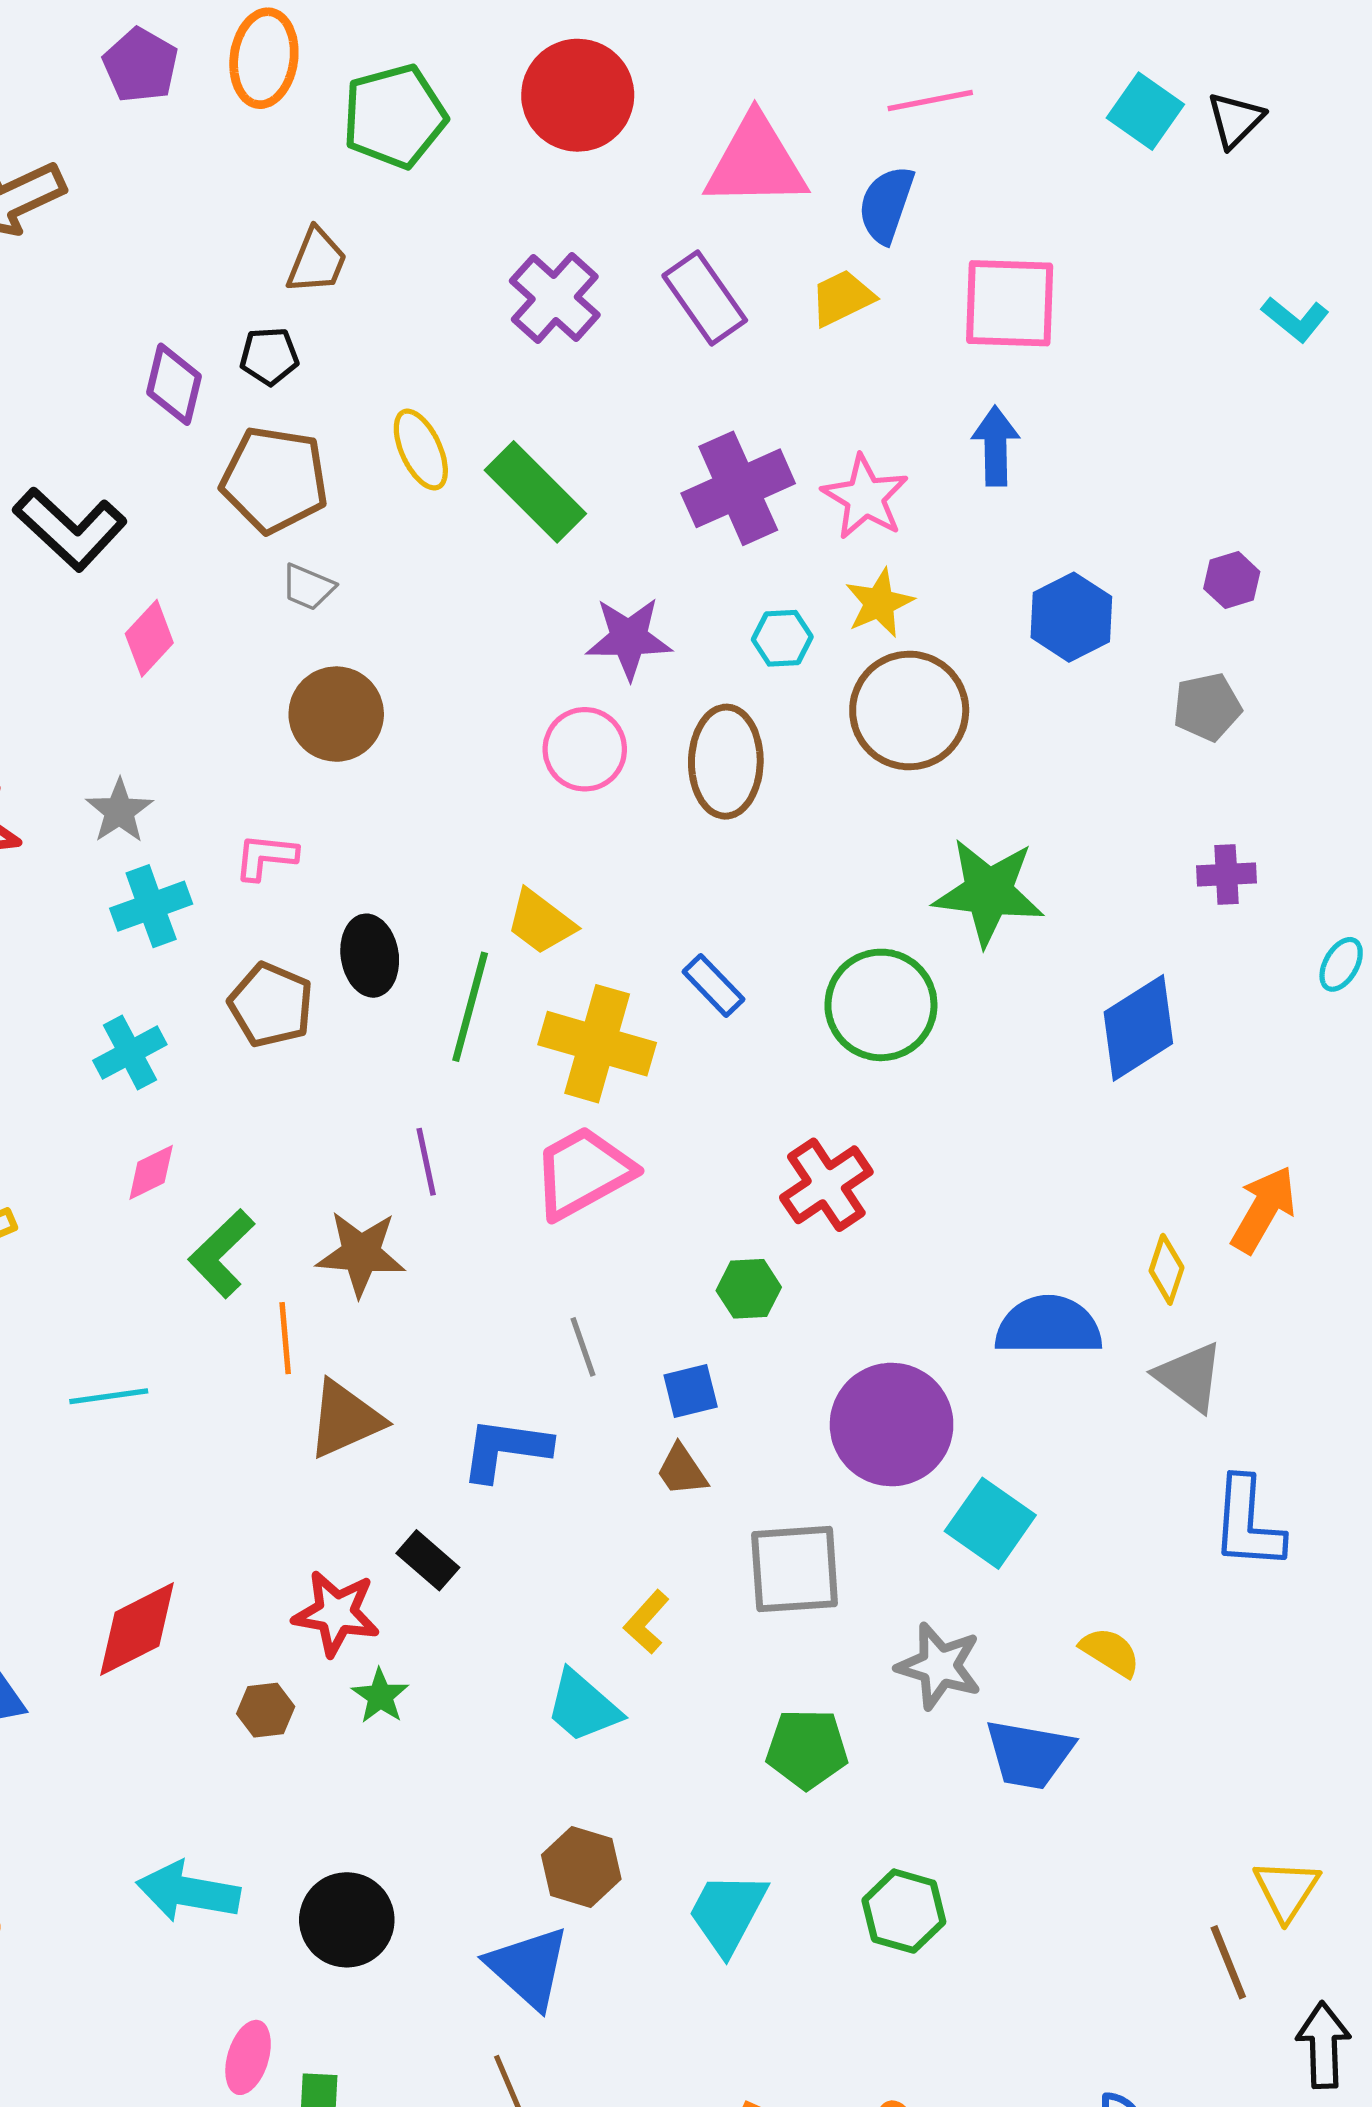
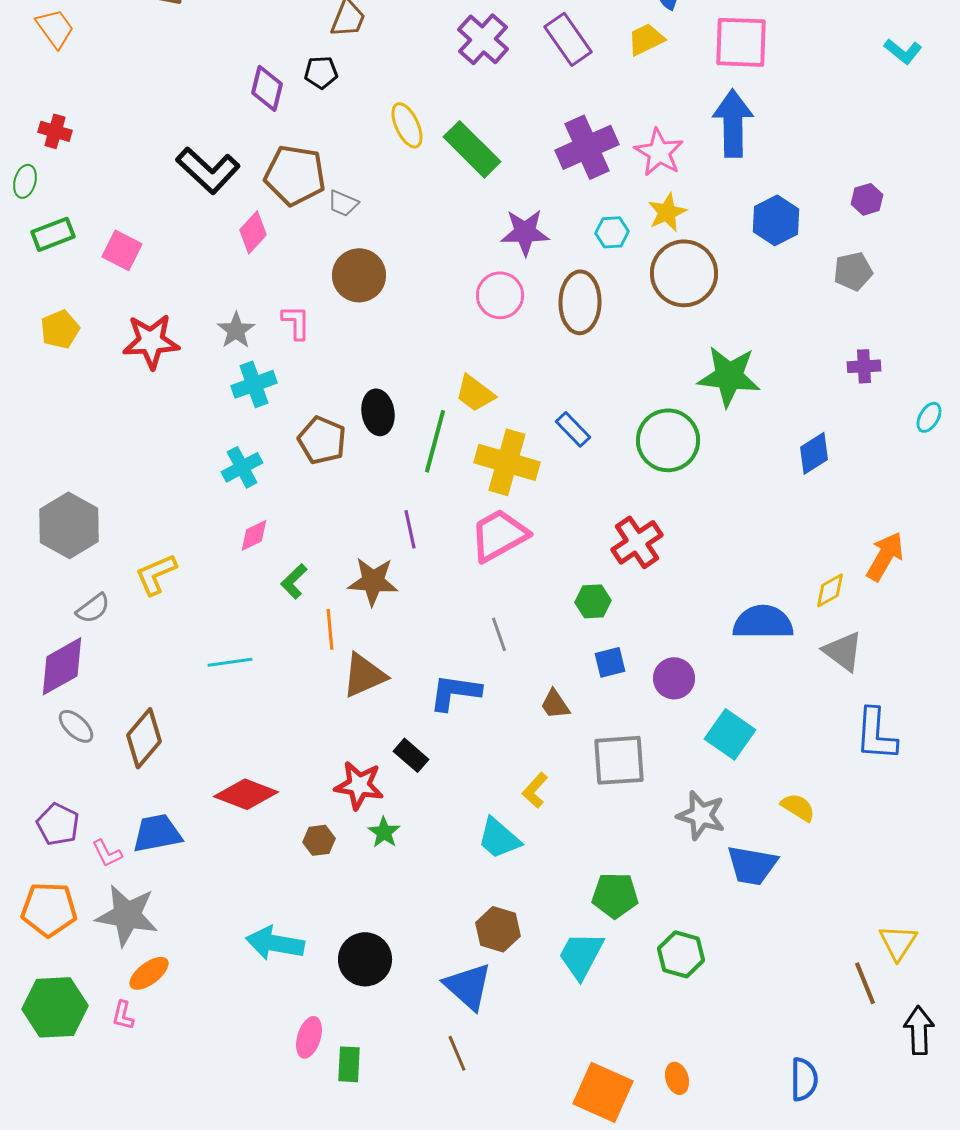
blue arrow: (996, 446) -> (733, 123), size x1.5
brown pentagon: (274, 480) -> (295, 175), moved
pink L-shape: (266, 857) -> (296, 322), moved, turned 84
blue diamond: (1138, 1028) -> (814, 453), size x0.7
green L-shape: (222, 1253) -> (294, 581), size x0.7
yellow diamond: (1167, 1269) -> (830, 590), turned 42
blue square: (691, 1391) -> (610, 662), moved
purple circle: (892, 1425) -> (674, 678), size x0.6
red diamond: (137, 1629) -> (246, 794), turned 48
green pentagon: (807, 1749) -> (615, 895), moved

